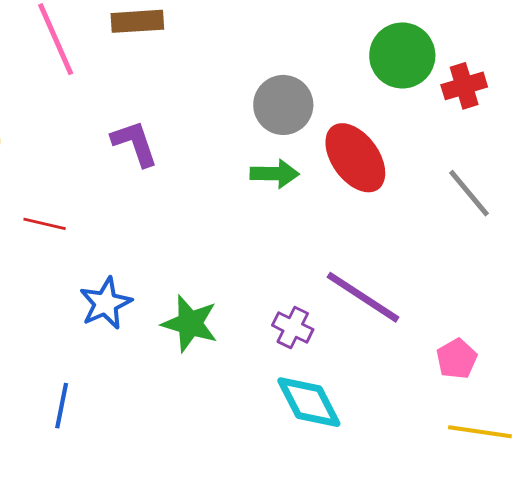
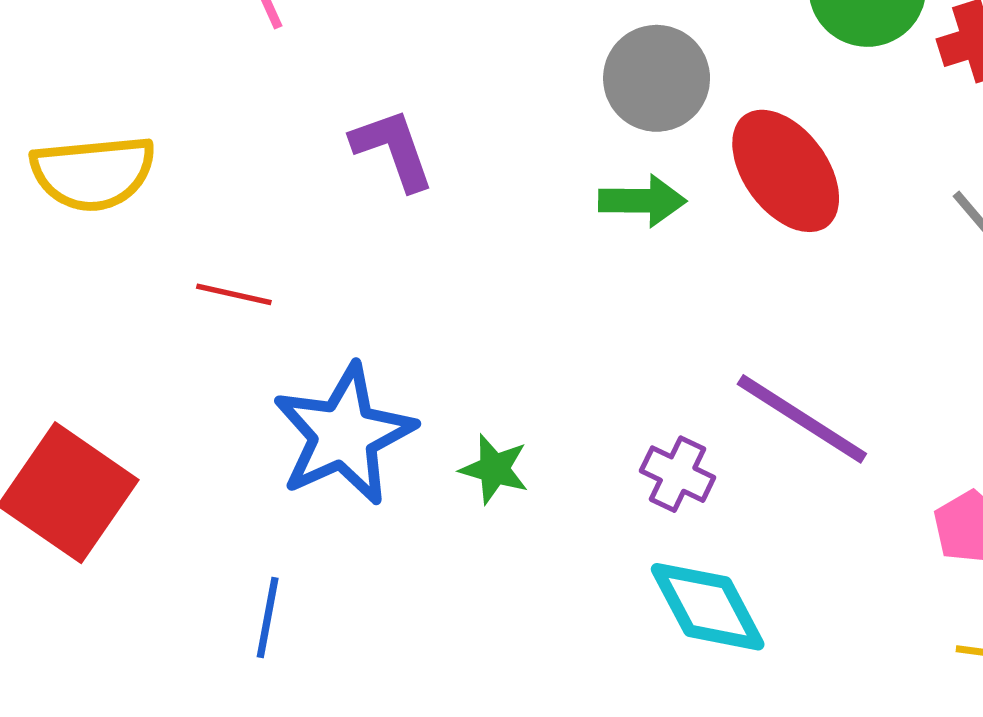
blue star: (106, 303) -> (344, 435), size x1.5
green star: (190, 324) -> (494, 469), size x0.7

